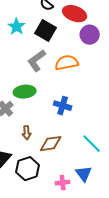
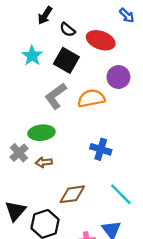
purple circle: (90, 35) -> (118, 77), moved
blue cross: (63, 106) -> (101, 149), moved
brown arrow: (27, 133) -> (44, 162), moved, turned 88

